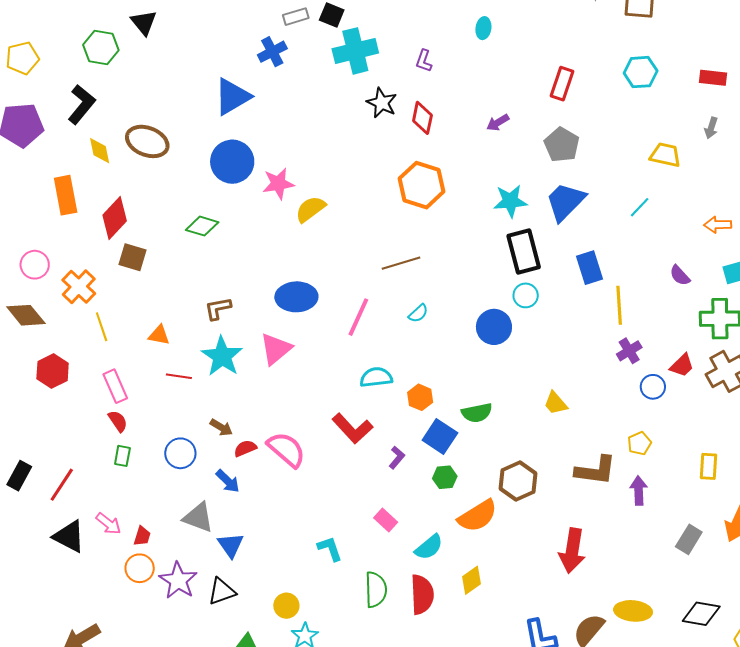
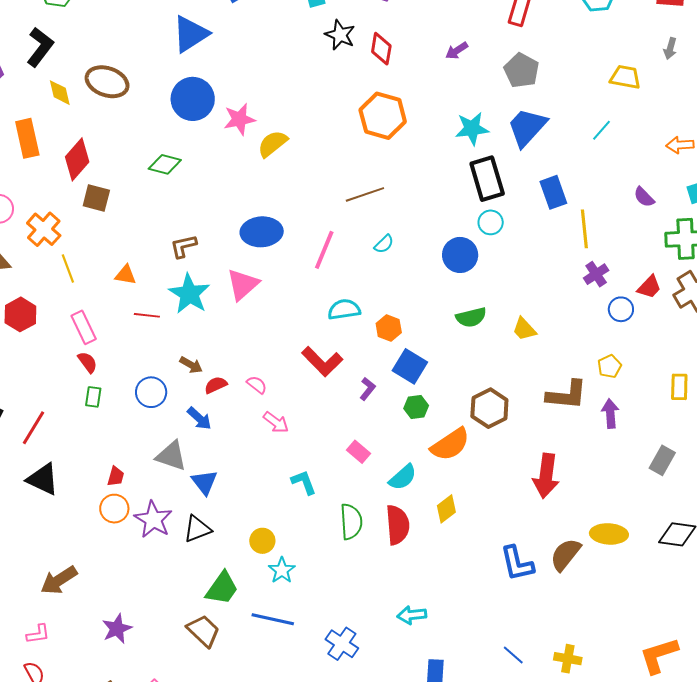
green semicircle: (477, 413) -> (471, 317), moved
pink semicircle: (286, 449) -> (257, 385), size x0.5
pink arrow: (109, 524) -> (276, 422), moved

